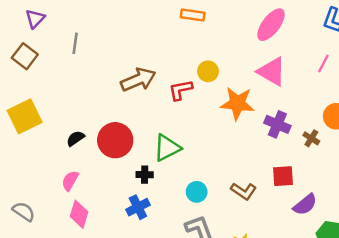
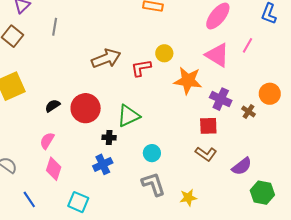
pink line: (323, 64) -> (247, 45), moved
red square: (283, 176) -> (208, 126), moved
brown L-shape: (244, 191) -> (206, 154), moved

